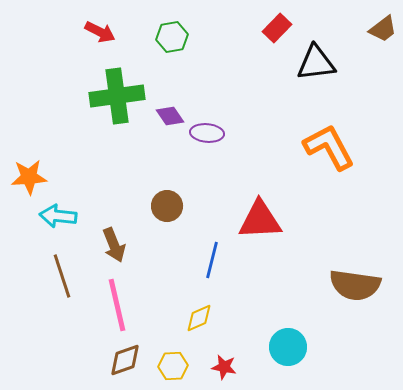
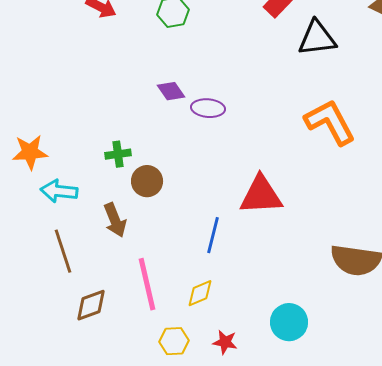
green cross: (117, 96) -> (118, 154), moved, size x0.5
brown circle: (167, 206) -> (147, 181), moved
pink line: (117, 305) -> (147, 284), moved
brown diamond: (125, 360) -> (91, 305), moved

